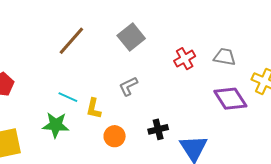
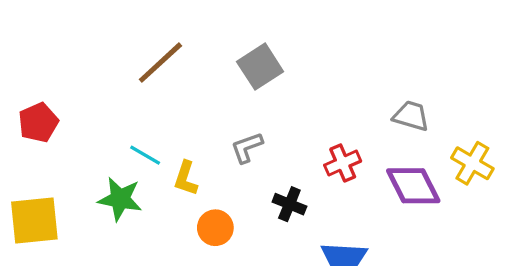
red cross: (185, 59) -> (343, 163), moved
black cross: (158, 129) -> (289, 204), moved, turned 30

